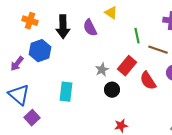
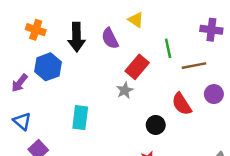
brown line: (158, 50) -> (194, 66), turned -30
red rectangle: (127, 66) -> (137, 67), moved
black circle: (112, 90) -> (156, 125), moved
blue triangle: (19, 95) -> (22, 121), size x0.7

